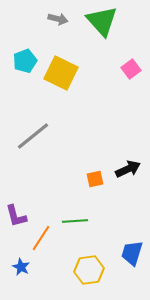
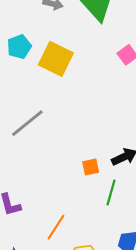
green line: (75, 221) -> (111, 192), moved, turned -70
orange line: (41, 238) -> (56, 227), moved

